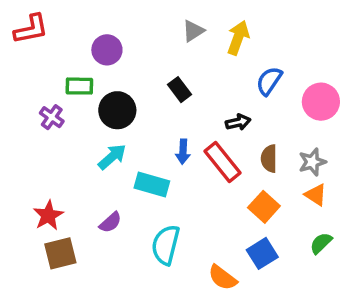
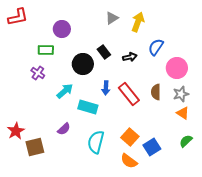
pink circle: (321, 102) -> (177, 68), moved
black circle: (117, 110) -> (83, 64), moved
purple cross: (52, 117) -> (38, 73), moved
black arrow: (238, 122) -> (130, 57), moved
orange square: (264, 207) -> (130, 137), moved
red star: (48, 215) -> (16, 131), moved

